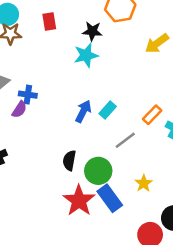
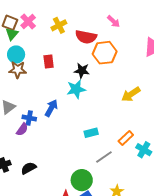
yellow arrow: (157, 43) -> (131, 94), moved
cyan rectangle: (108, 110) -> (91, 133), turned 32
blue arrow: (83, 111) -> (51, 108), moved
black semicircle: (69, 161) -> (29, 168), moved, turned 49

